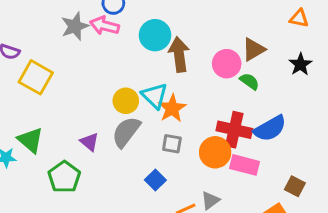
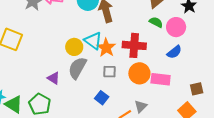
pink circle: (227, 64) -> (176, 27), moved
blue semicircle: (270, 128) -> (174, 52), size x0.7
red cross: (234, 130) -> (134, 45), moved
green triangle: (31, 140) -> (14, 104), moved
brown square: (295, 186) -> (197, 89), turned -32

